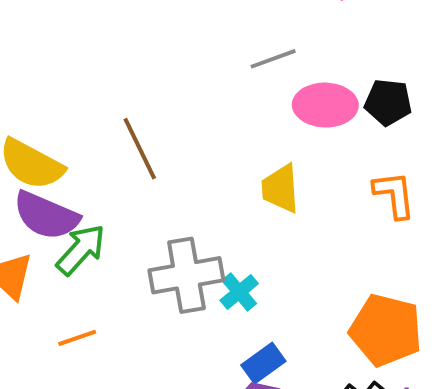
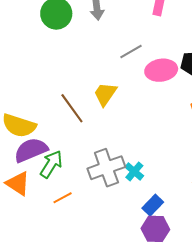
yellow trapezoid: (280, 189) -> (105, 94), moved, turned 48
purple semicircle: (46, 216) -> (31, 150), turned 144
orange line: (77, 338) -> (63, 198), moved

